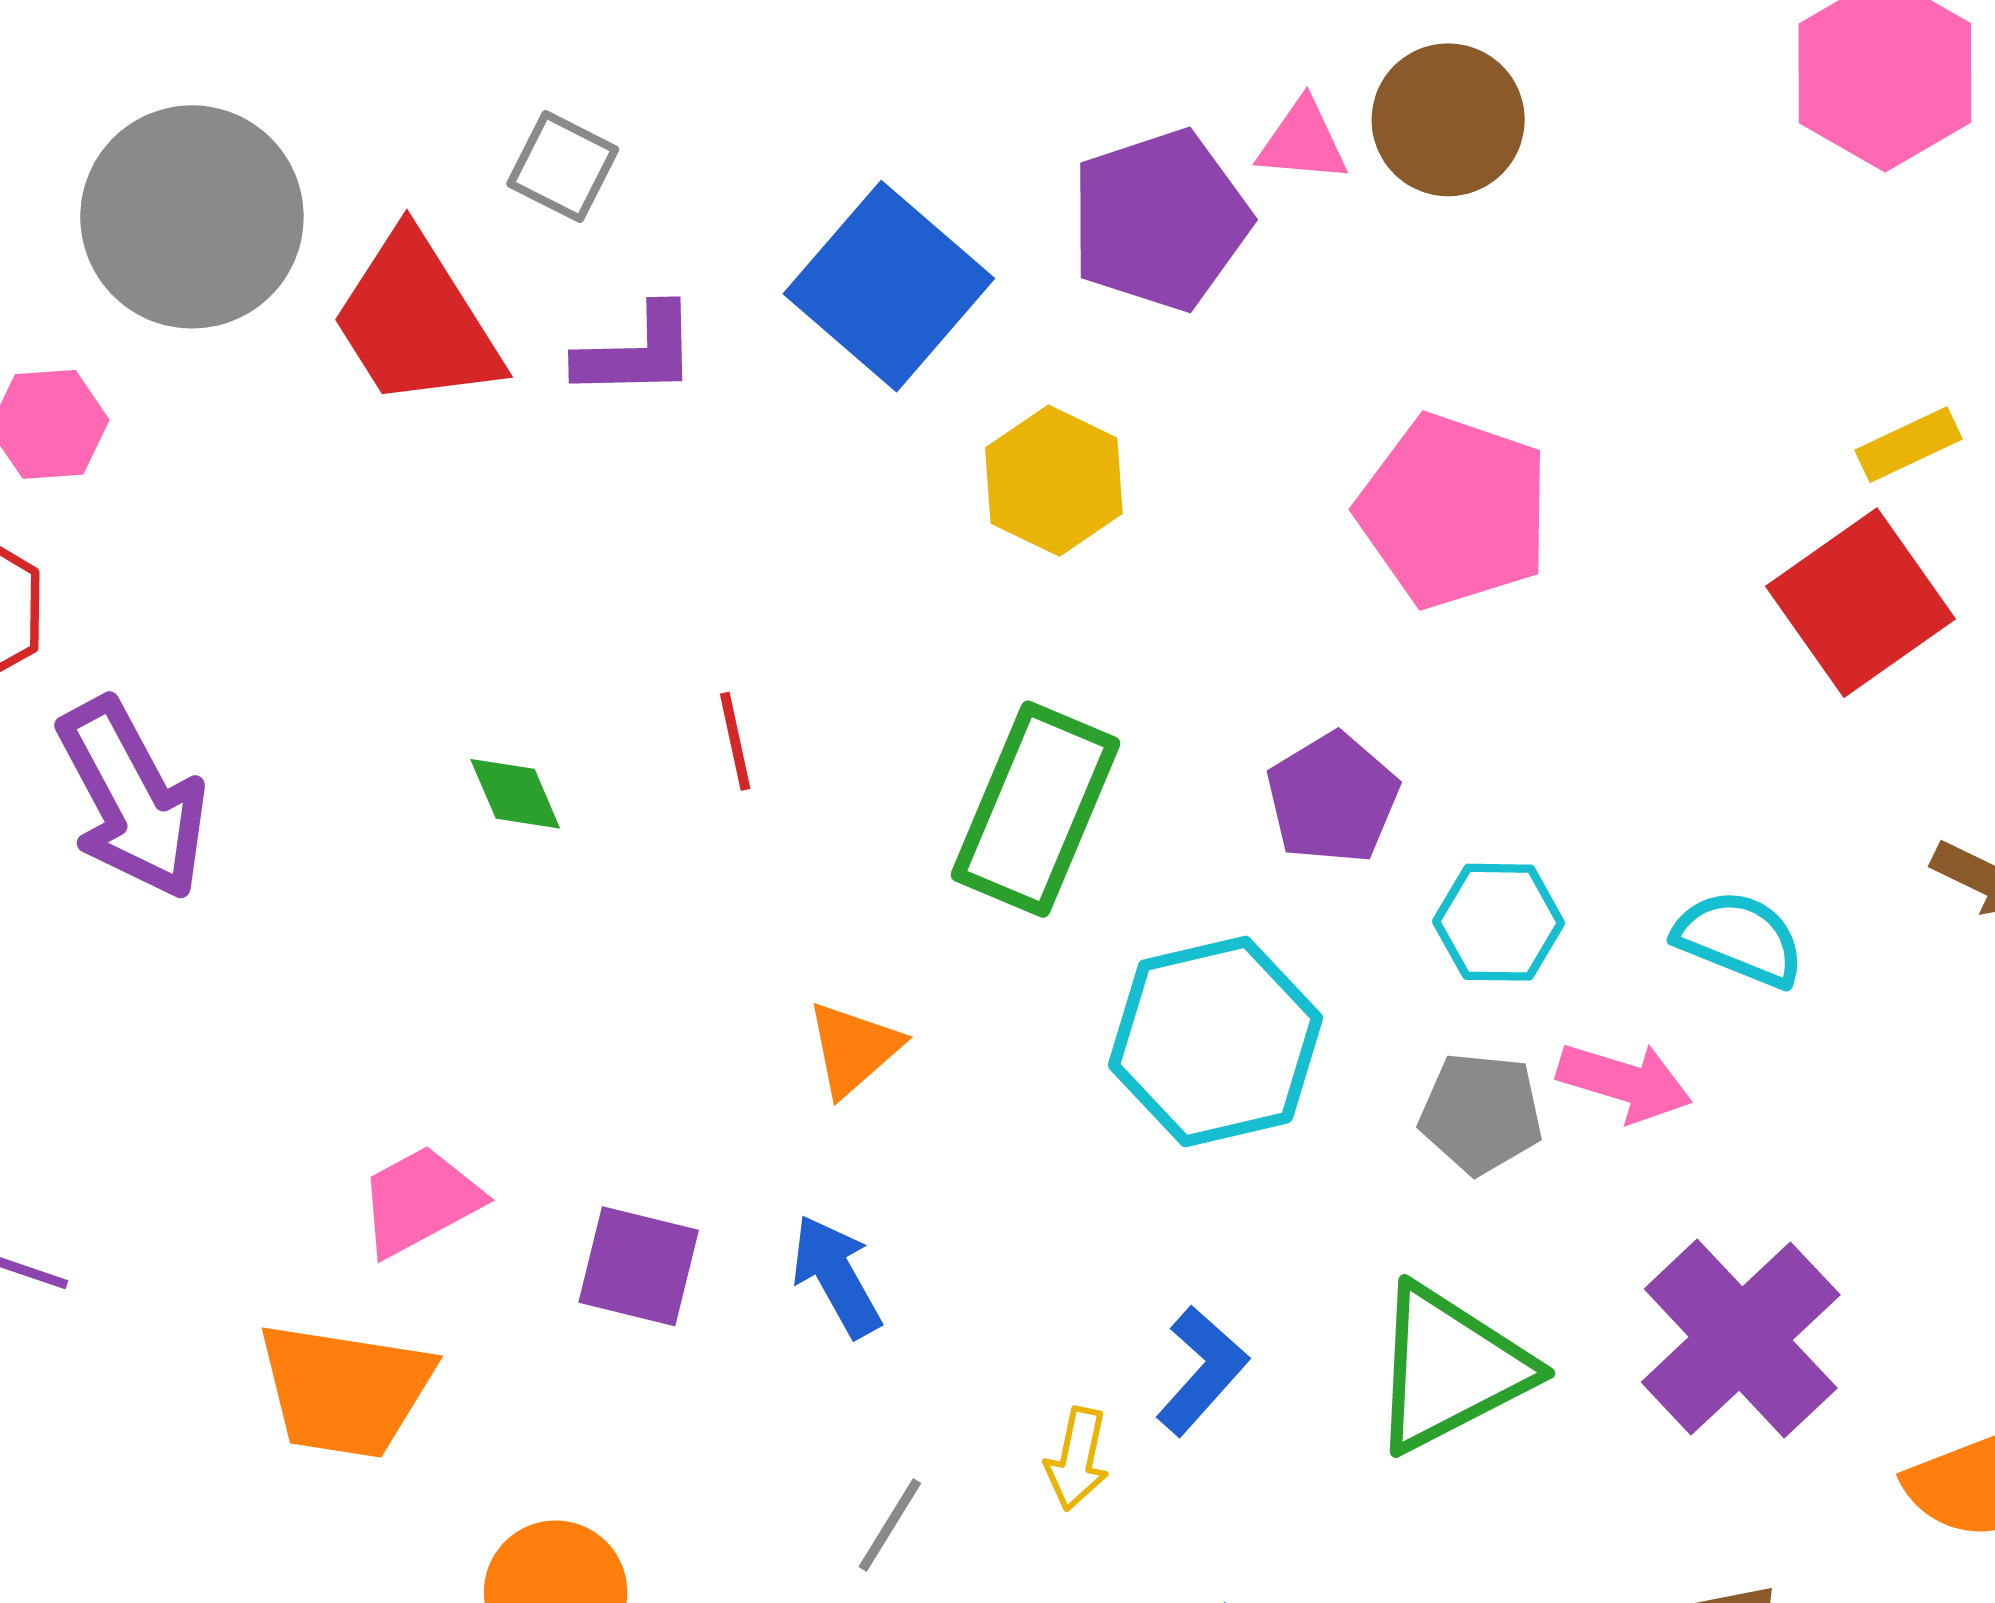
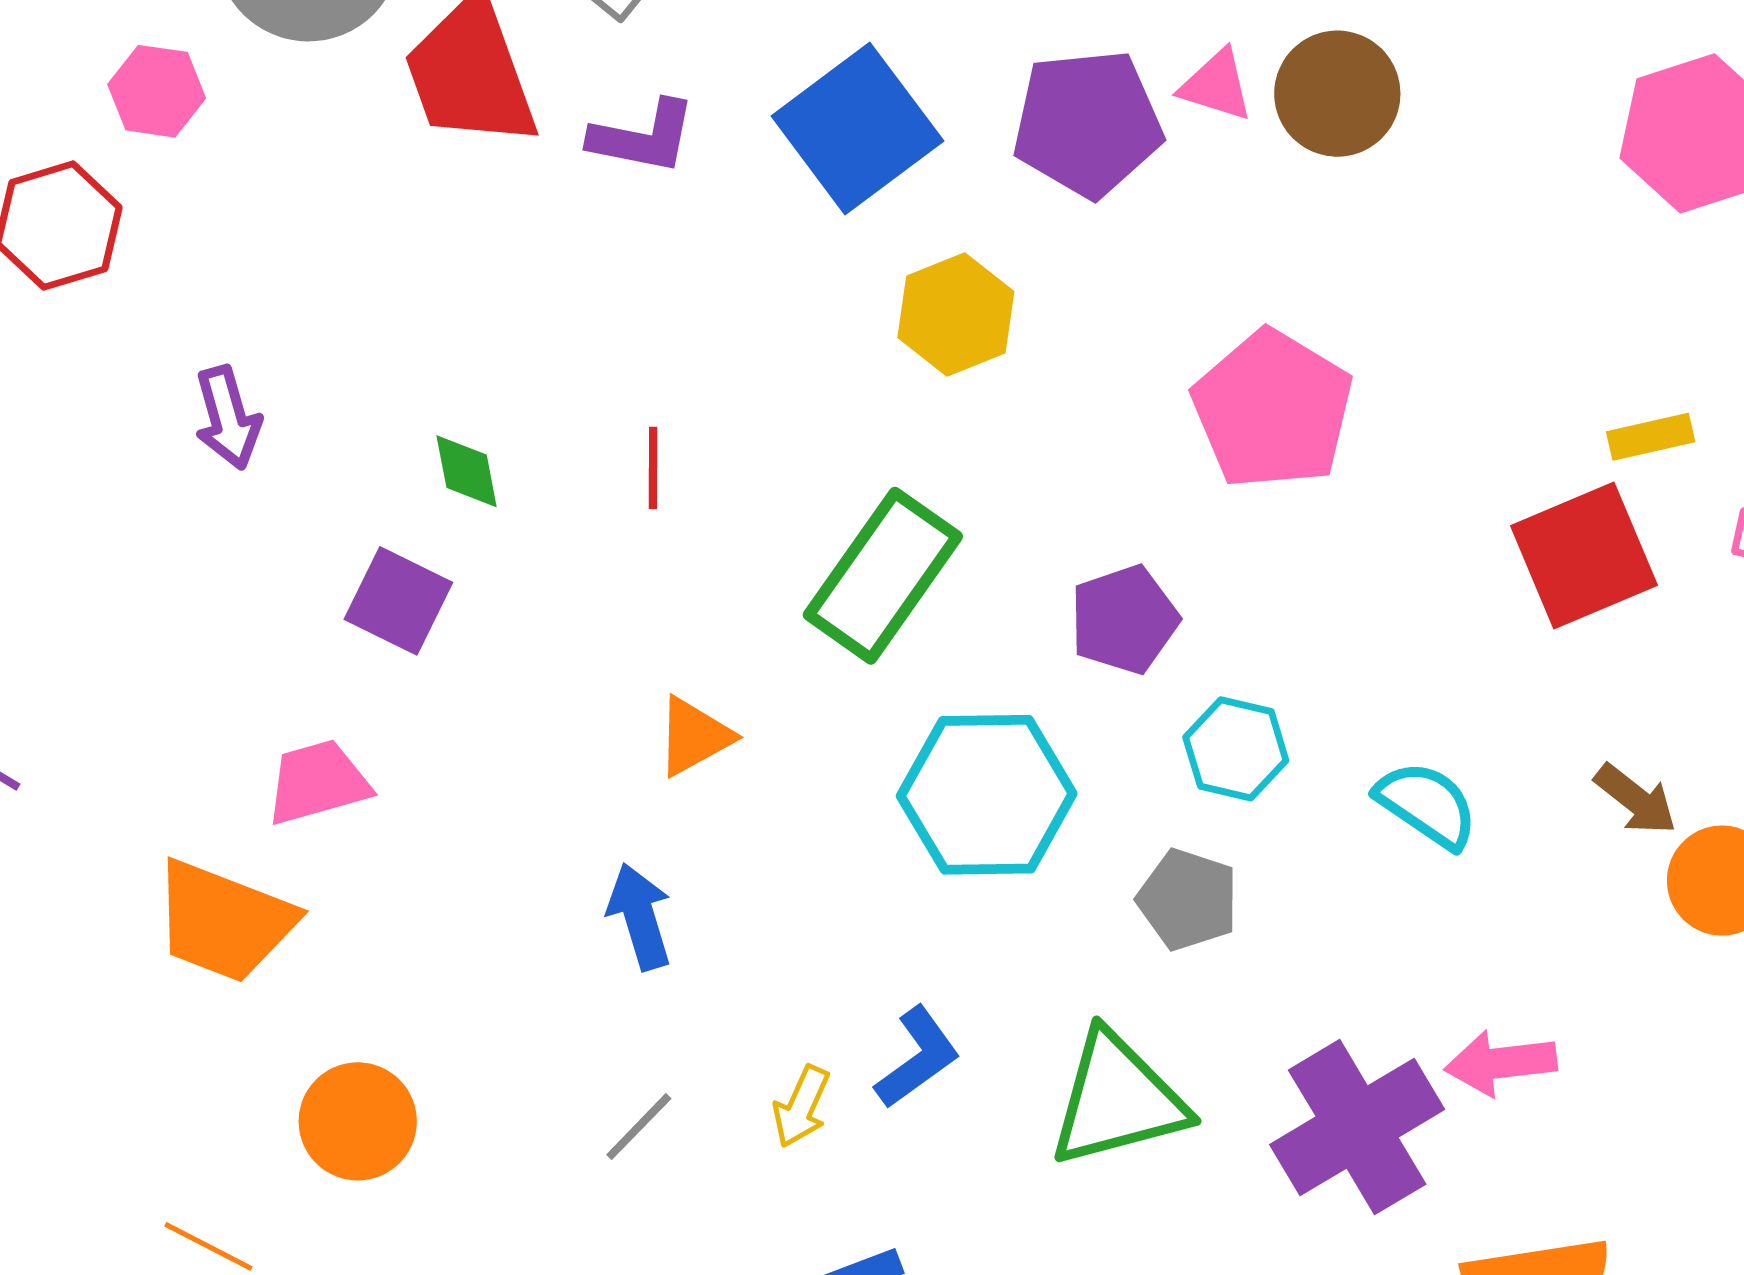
purple arrow: (133, 799) -> (228, 418), moved, size x0.6
pink arrow: (1625, 1082) -> (1501, 1063), moved, turned 144
purple square: (639, 1266) -> (398, 601), moved

